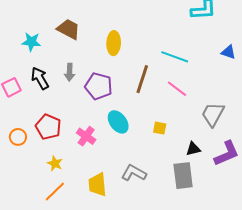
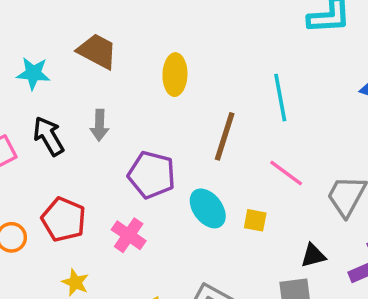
cyan line: (175, 57) -> (280, 98), turned 60
purple pentagon: (99, 86) -> (152, 175), moved
pink line: (177, 89) -> (286, 173), moved
cyan ellipse: (118, 122) -> (208, 208), moved

